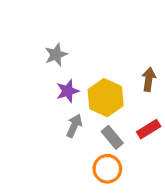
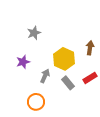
purple star: (68, 91) -> (23, 62), moved
orange circle: (107, 169) -> (36, 102), moved

